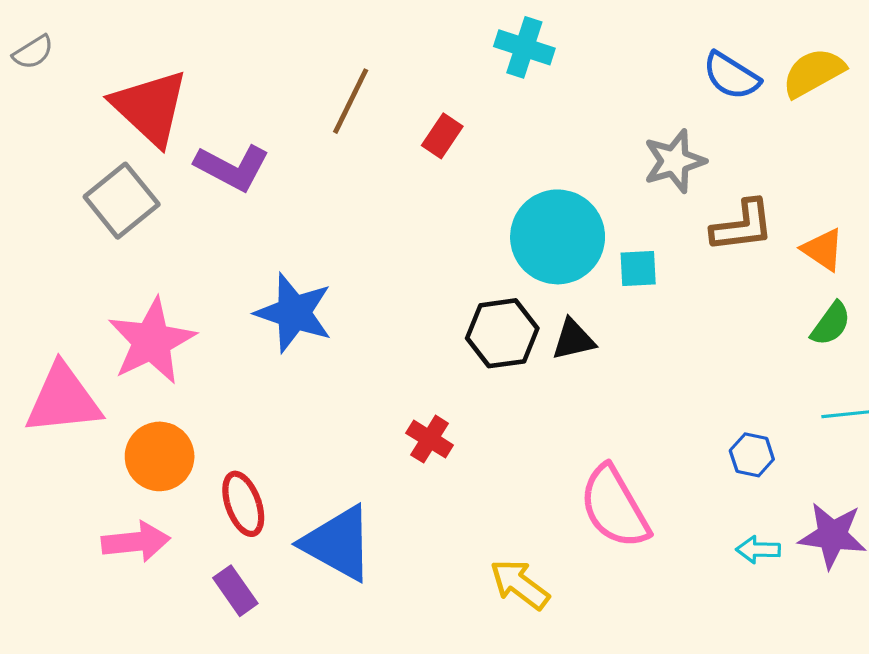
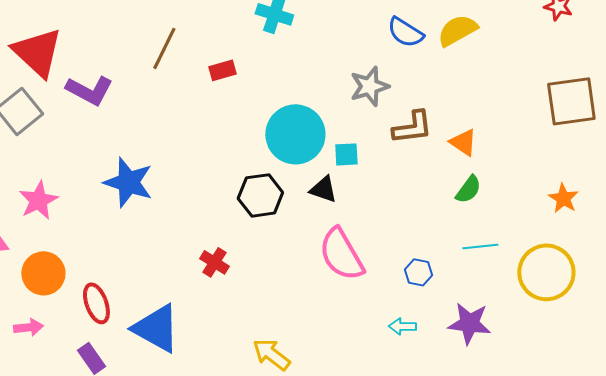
red rectangle: (442, 136) -> (222, 70), turned 40
black triangle: (573, 340) -> (323, 189), moved, turned 32
pink star: (152, 341) -> (38, 200), size x0.7
pink semicircle: (614, 507) -> (341, 254), moved
pink arrow: (136, 542) -> (28, 327), size x0.7
cyan arrow: (758, 550) -> (402, 326), moved

